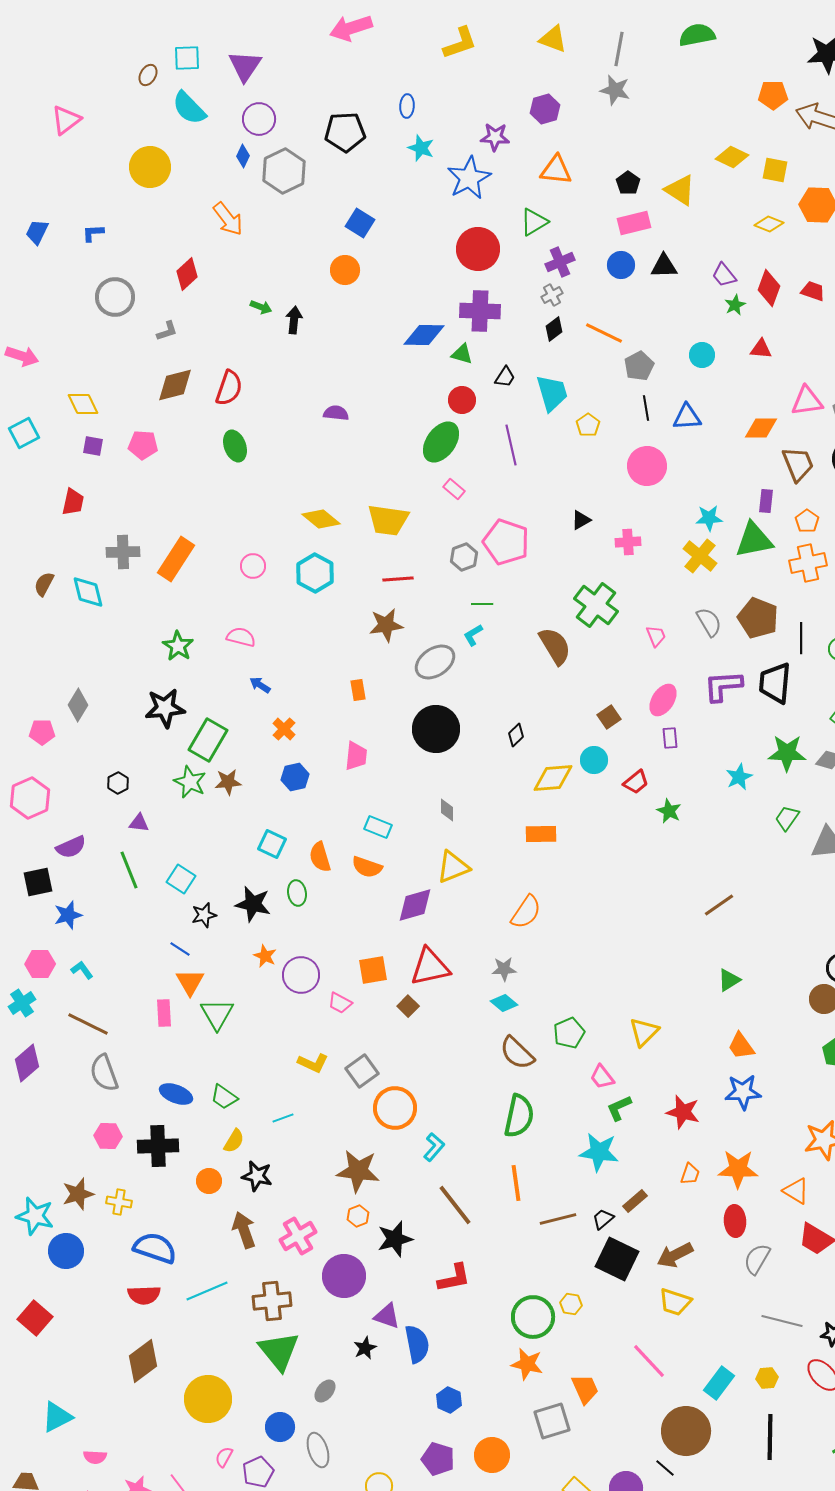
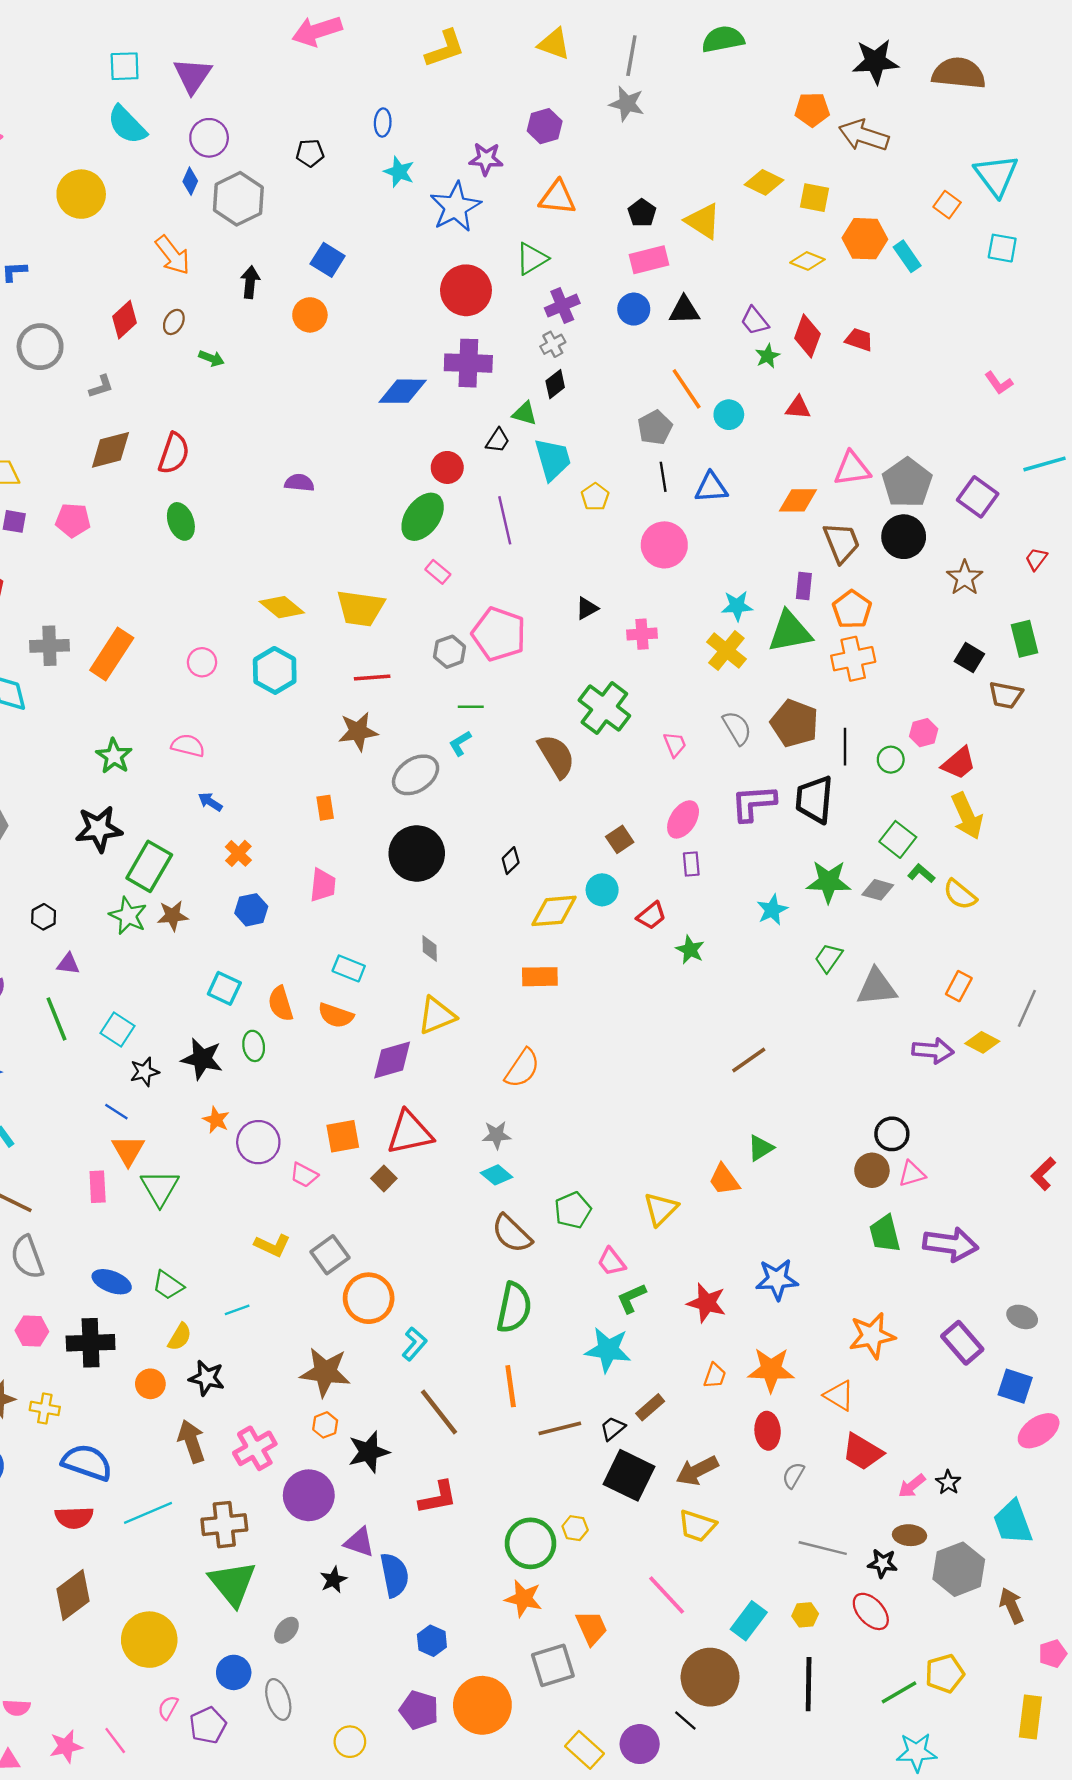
brown ellipse: (148, 75) -> (174, 322), moved
black pentagon: (345, 132) -> (310, 153), size x0.6
black arrow: (294, 320) -> (250, 282), moved
orange line: (604, 333) -> (687, 389), moved, turned 30
green triangle: (462, 354) -> (525, 413), moved
orange pentagon: (807, 521) -> (852, 609), size x1.4
orange trapezoid: (741, 1046) -> (724, 1180), moved
gray semicircle: (757, 1259) -> (793, 1475), size x0.7
orange circle: (492, 1455) -> (482, 1705), size x1.4

